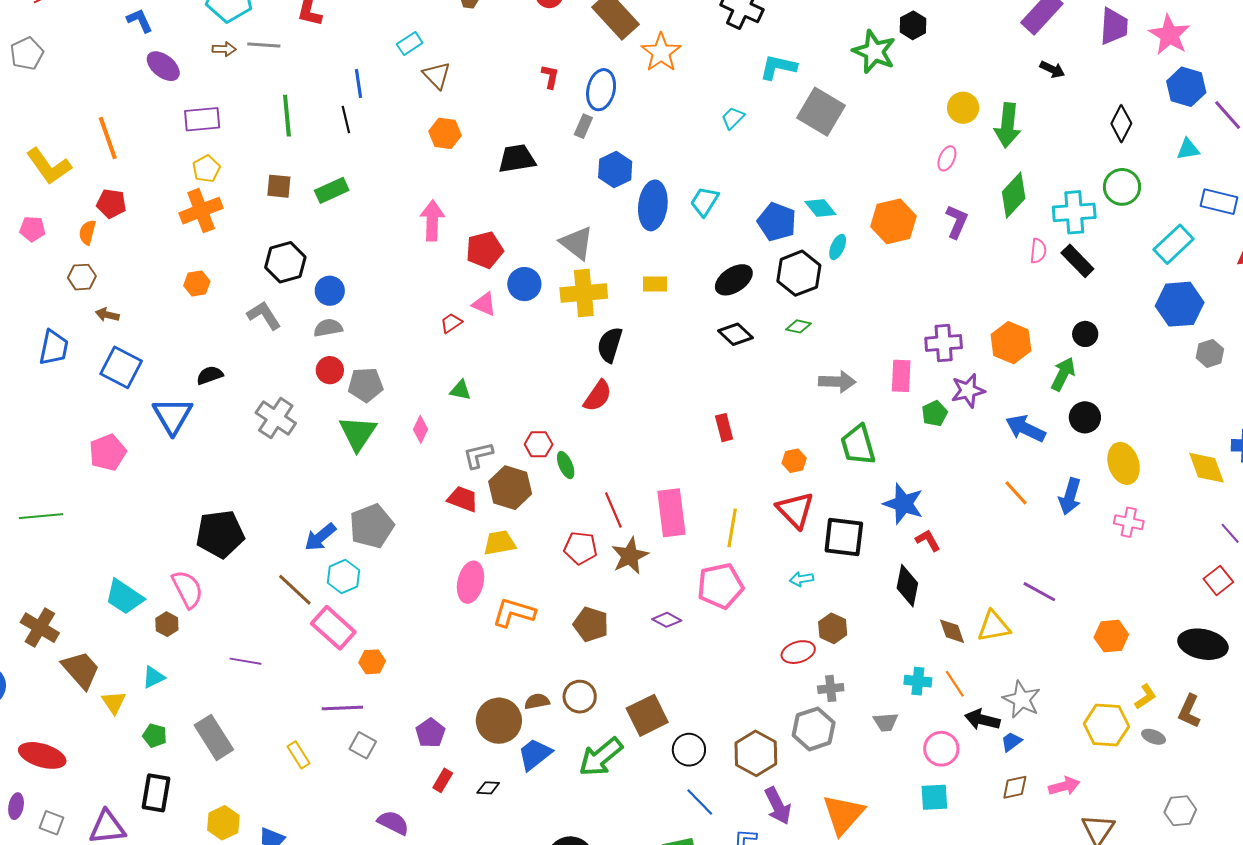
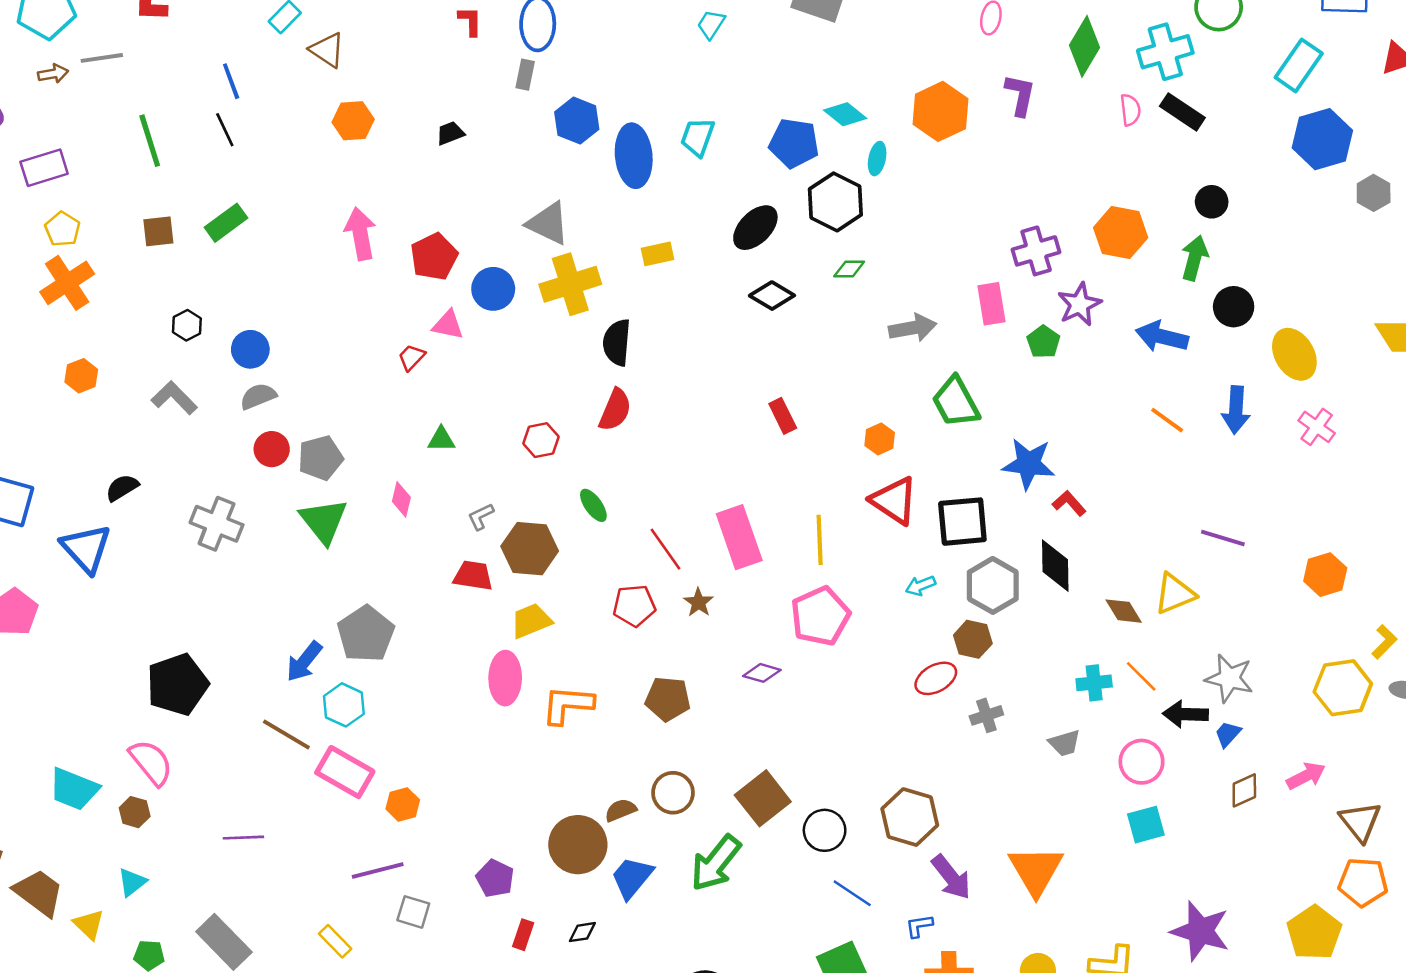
black trapezoid: (517, 159) -> (450, 133), size x0.6
black hexagon: (285, 262) -> (187, 325), size x0.6
red hexagon: (539, 444) -> (541, 440), moved
gray L-shape: (478, 455) -> (481, 517), size x0.7
pink cross: (1129, 522) -> (1317, 427), turned 36
brown star: (630, 556) -> (699, 602), size x0.6
gray hexagon: (814, 729) -> (993, 585), moved

